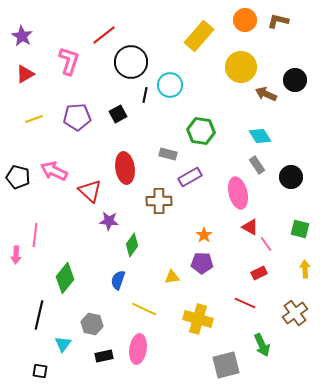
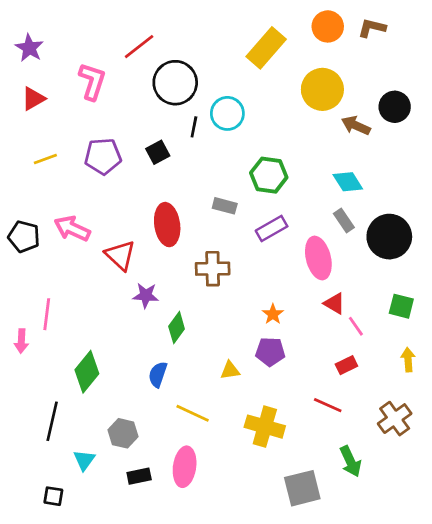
purple rectangle: (190, 177) -> (272, 229), moved
black circle: (291, 177) -> (389, 237), size x1.4

